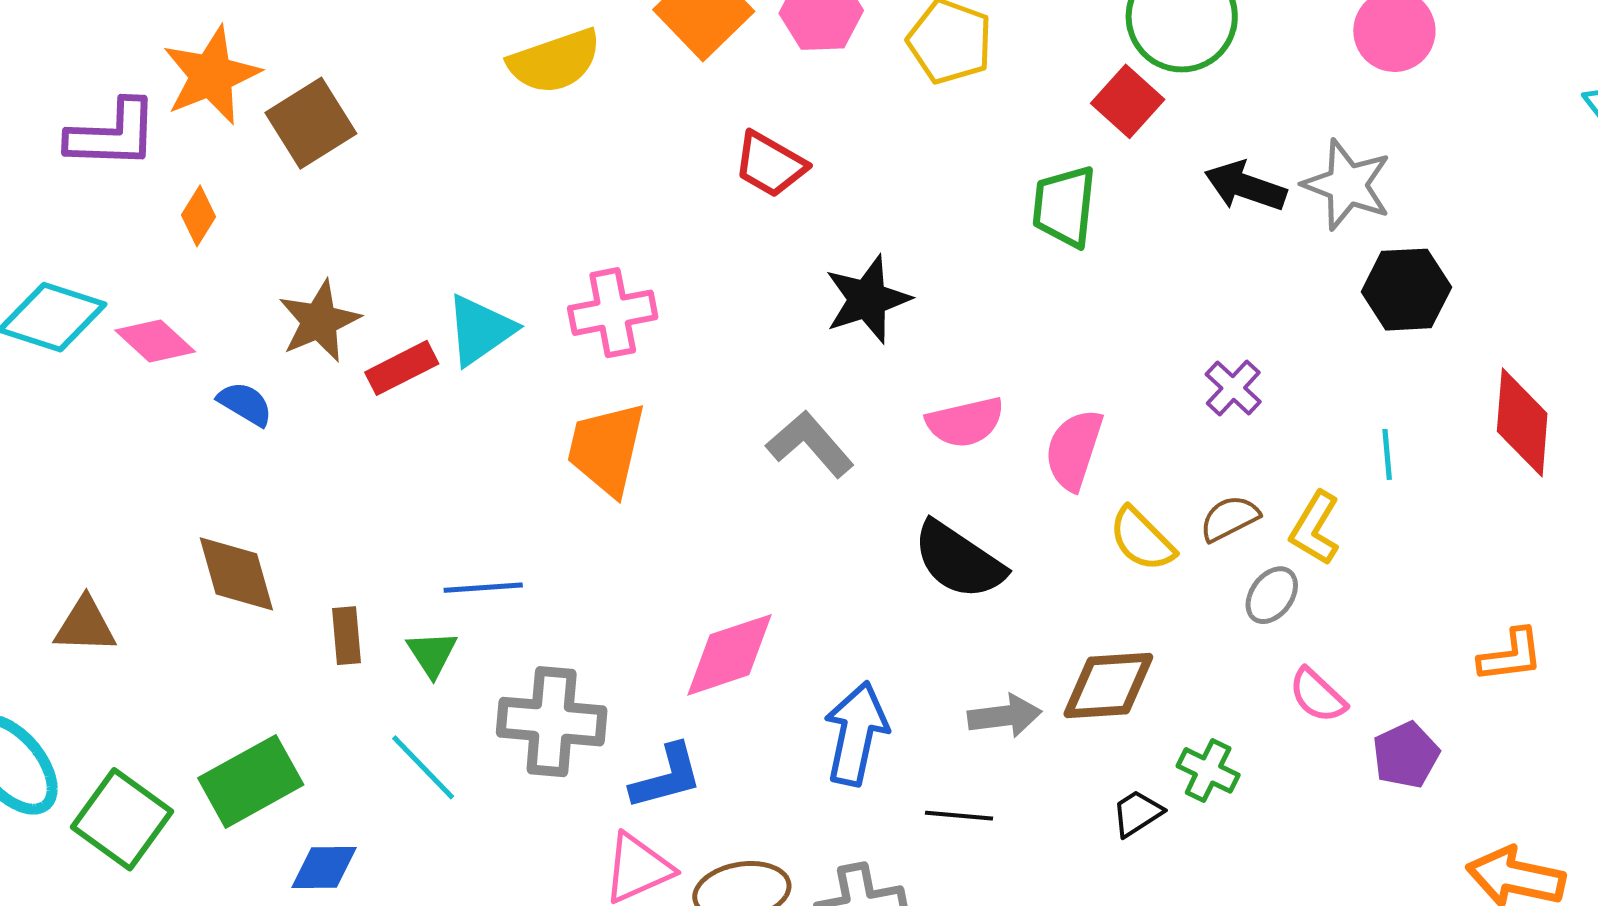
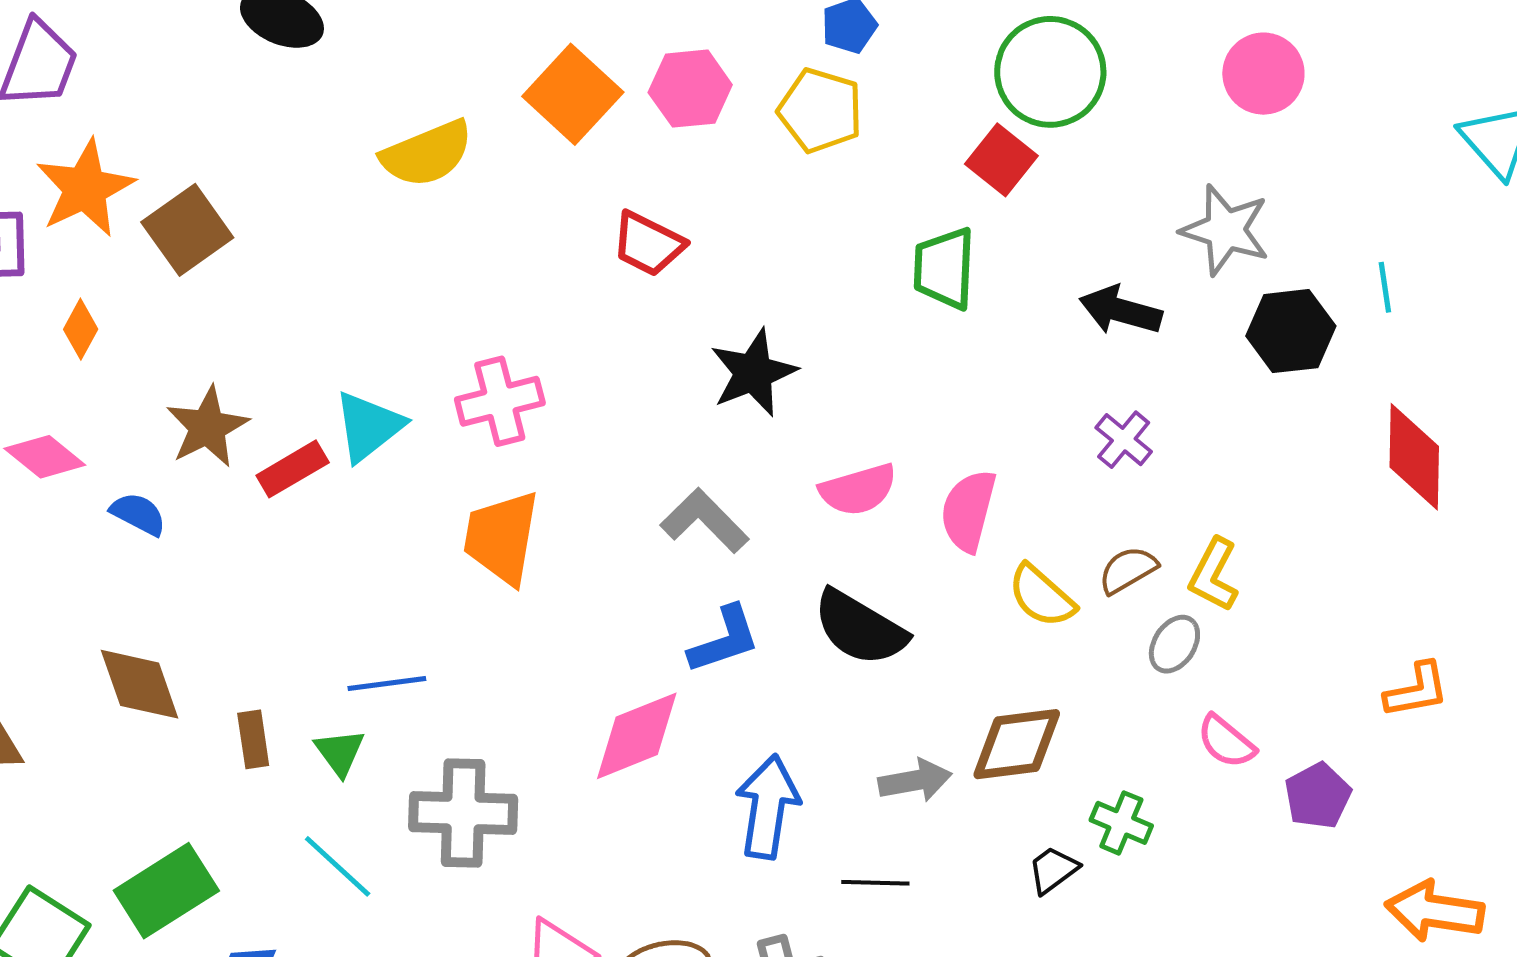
black arrow: (1245, 186) -> (1121, 310), moved
cyan line: (1387, 454) -> (1385, 287), moved
blue L-shape: (666, 777) -> (724, 640), moved

